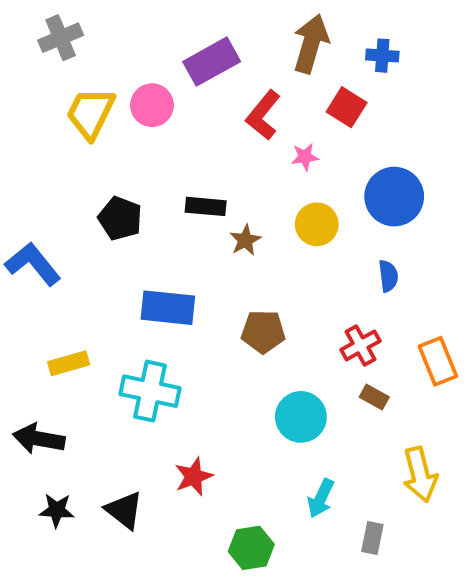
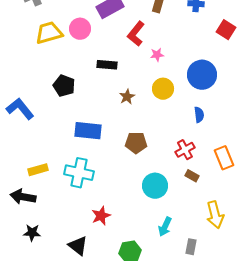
red square: (347, 107) -> (226, 30), moved
yellow trapezoid: (90, 113) -> (49, 33), turned 48
black rectangle: (206, 206) -> (107, 65), moved
yellow rectangle: (69, 363) -> (38, 170), moved
black triangle: (124, 510) -> (78, 246), moved

